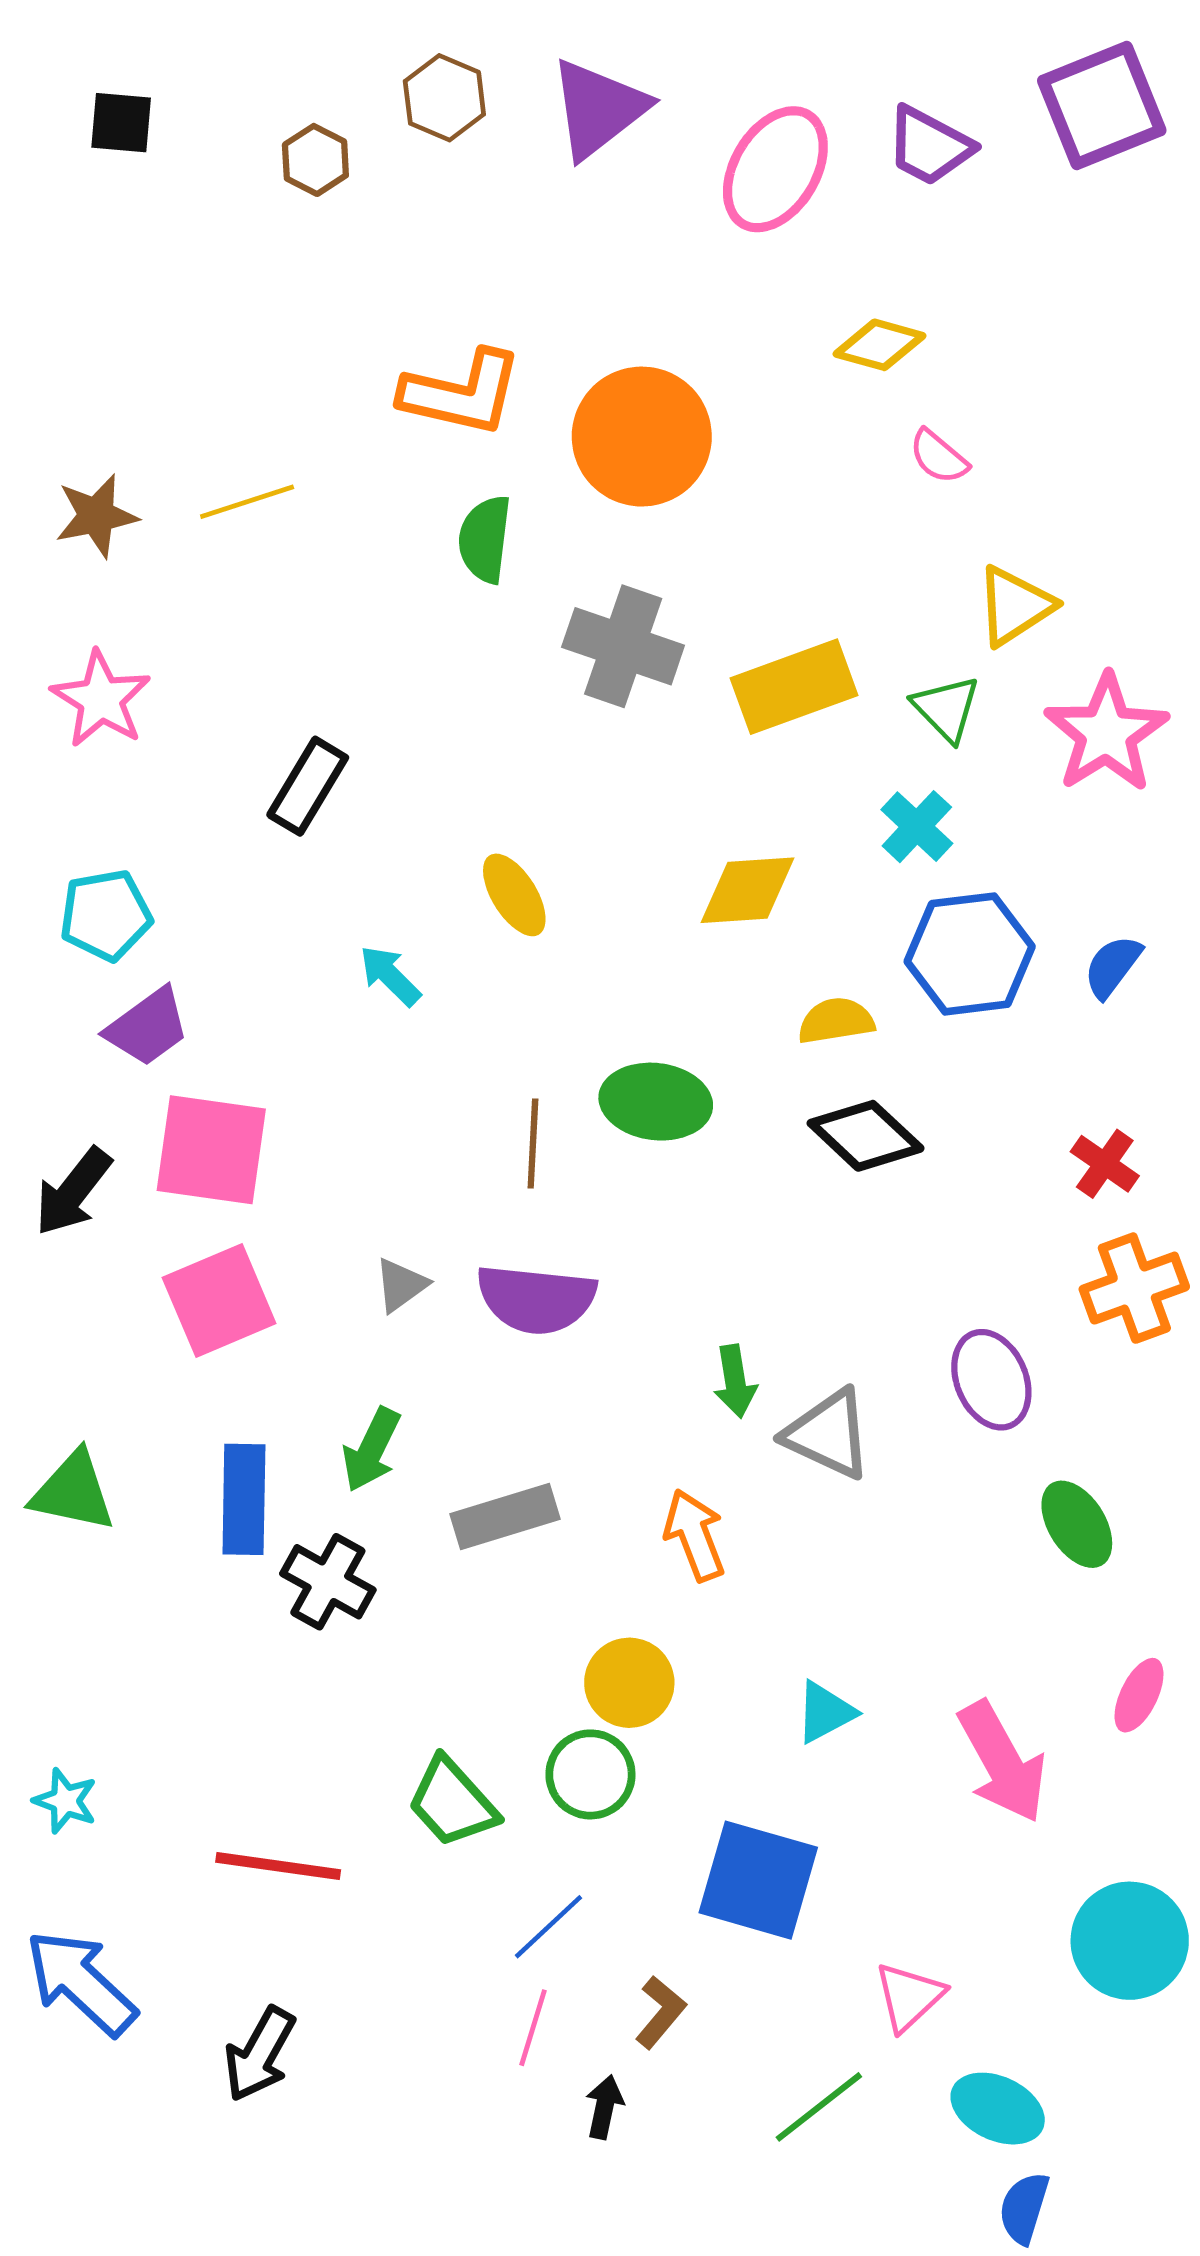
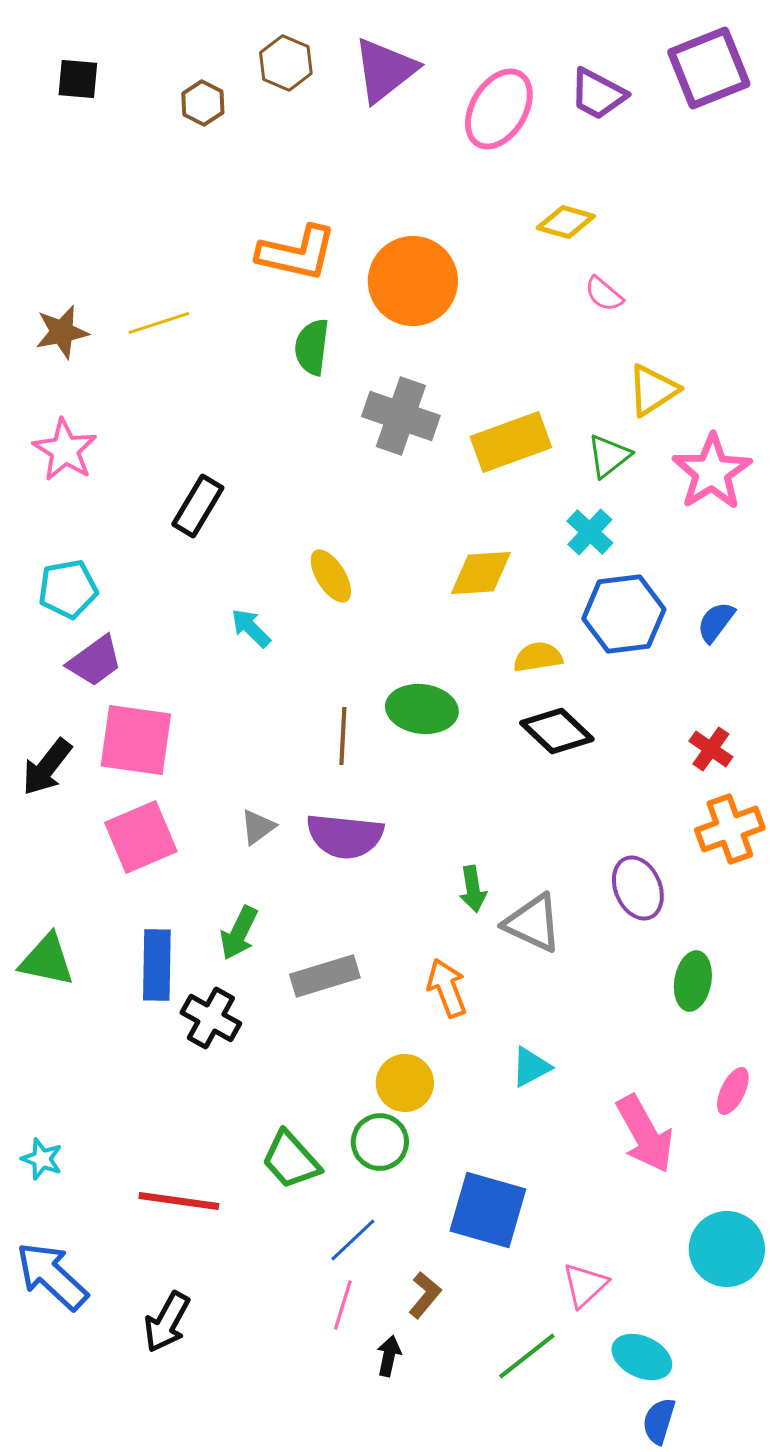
green triangle: (946, 708) -> (609, 456), turned 36
green ellipse: (1077, 1524) -> (693, 981), turned 42
cyan triangle: (825, 1712) -> (531, 1067), moved

